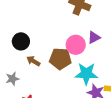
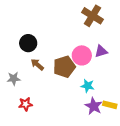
brown pentagon: (60, 59) -> (64, 67), turned -30
cyan star: (86, 74) -> (87, 86), size x0.6

